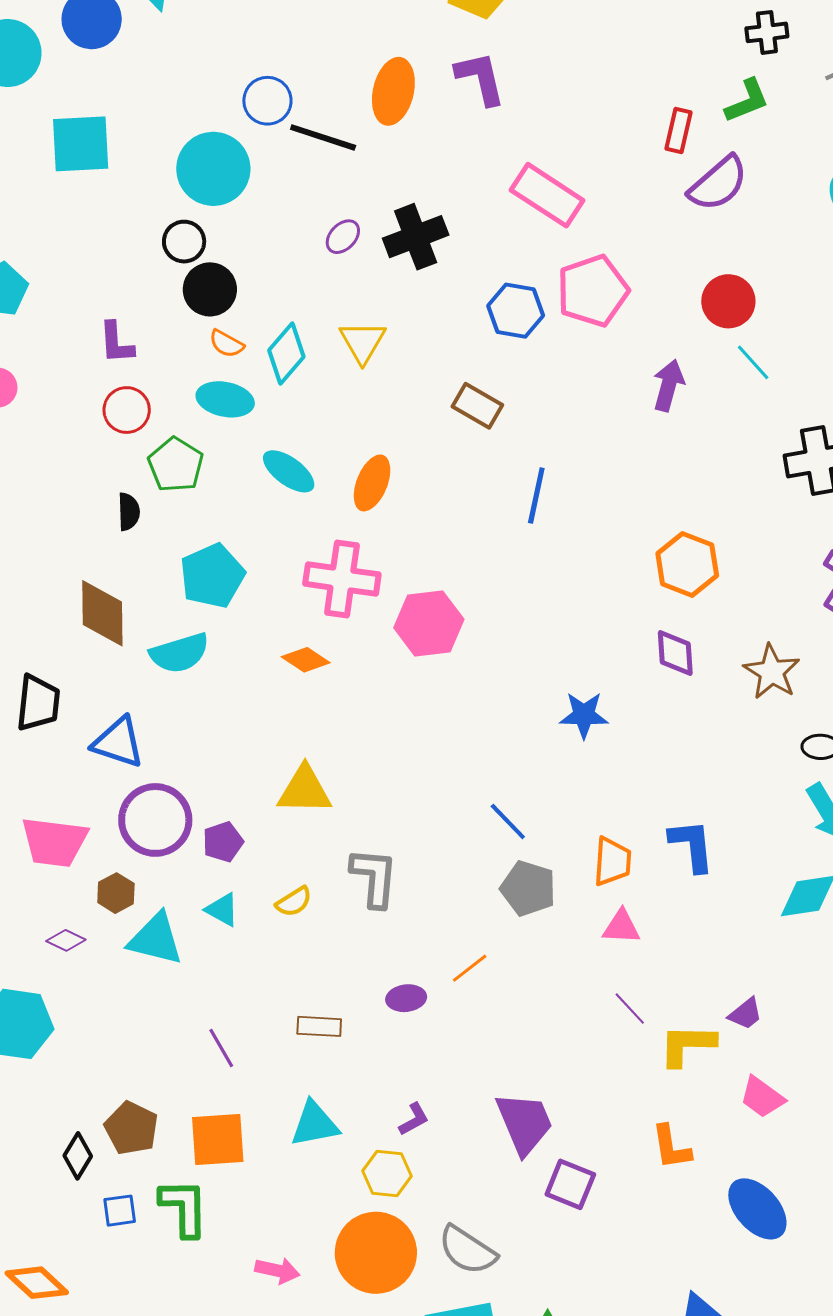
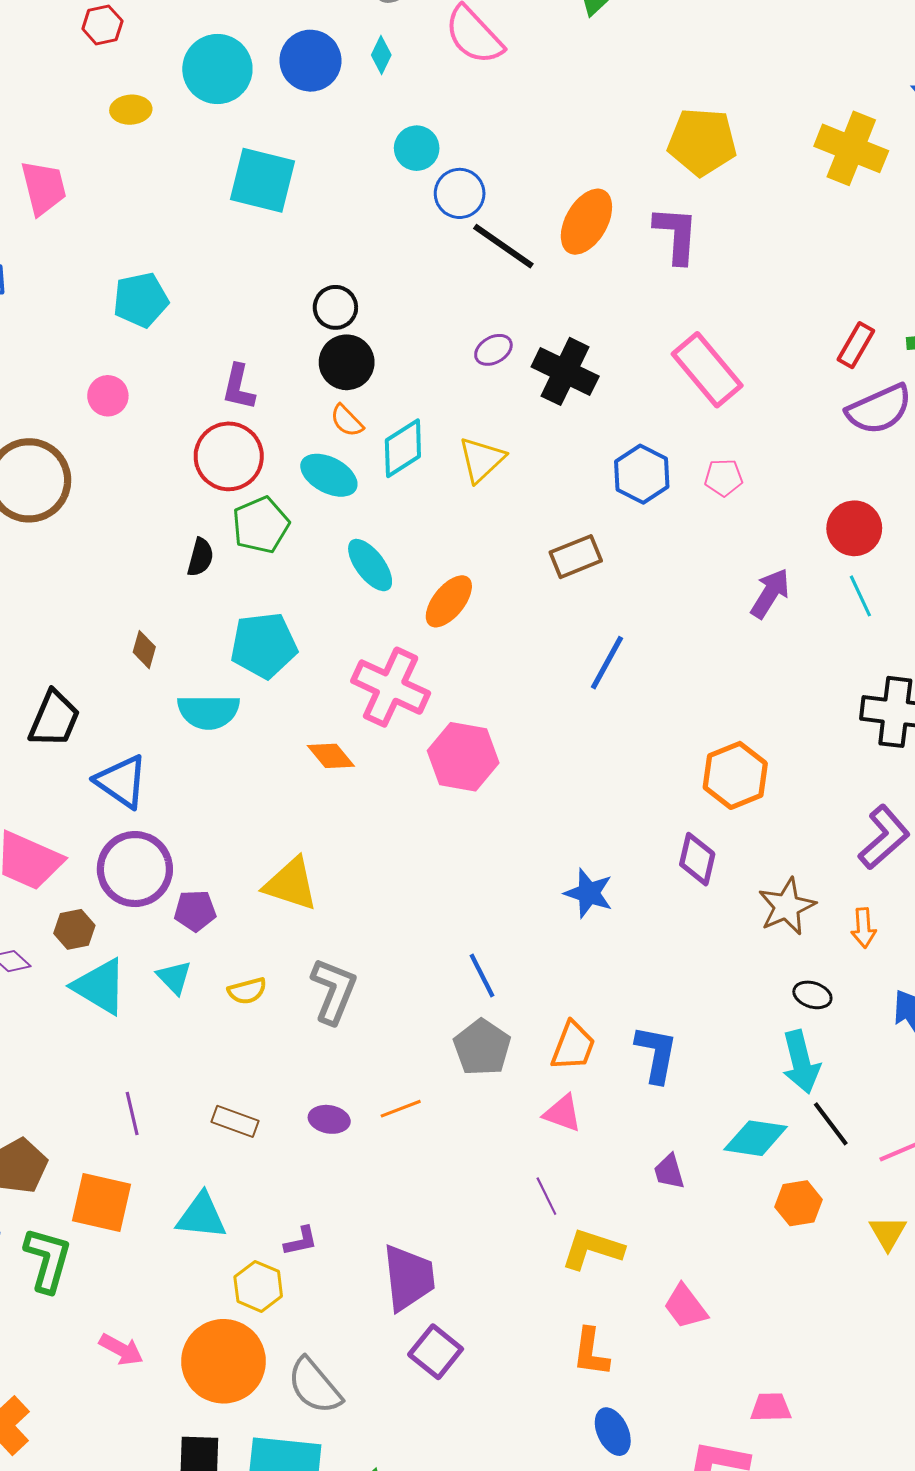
cyan circle: (213, 169) -> (417, 148), moved, size x0.6
black cross: (416, 237) -> (565, 371), turned 30
pink pentagon: (593, 291) -> (724, 478), size x0.5
brown rectangle: (477, 406) -> (576, 557), turned -69
red circle: (127, 410) -> (229, 456), size x1.4
brown diamond: (102, 613) -> (144, 650), size x0.5
purple trapezoid: (745, 1014) -> (669, 1172), moved, turned 96
pink trapezoid: (762, 1097) -> (685, 1306), moved
orange L-shape: (671, 1147) -> (591, 1352), moved
blue ellipse: (757, 1209) -> (613, 1432), size x0.7

